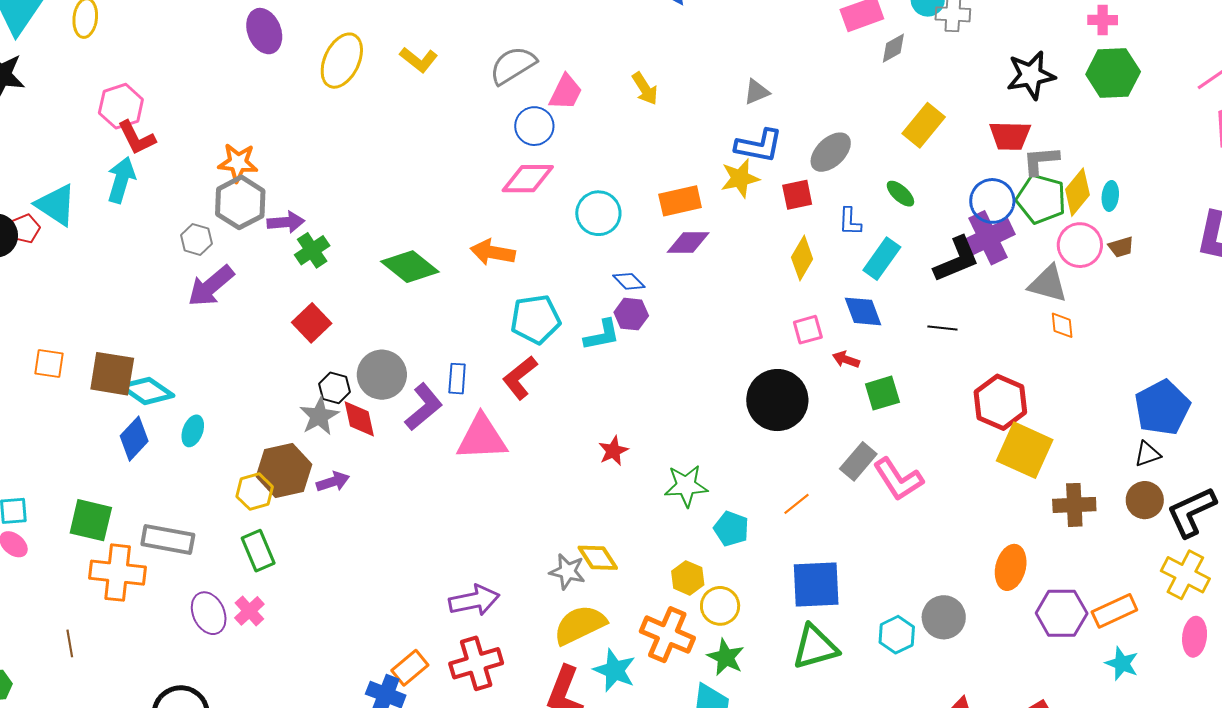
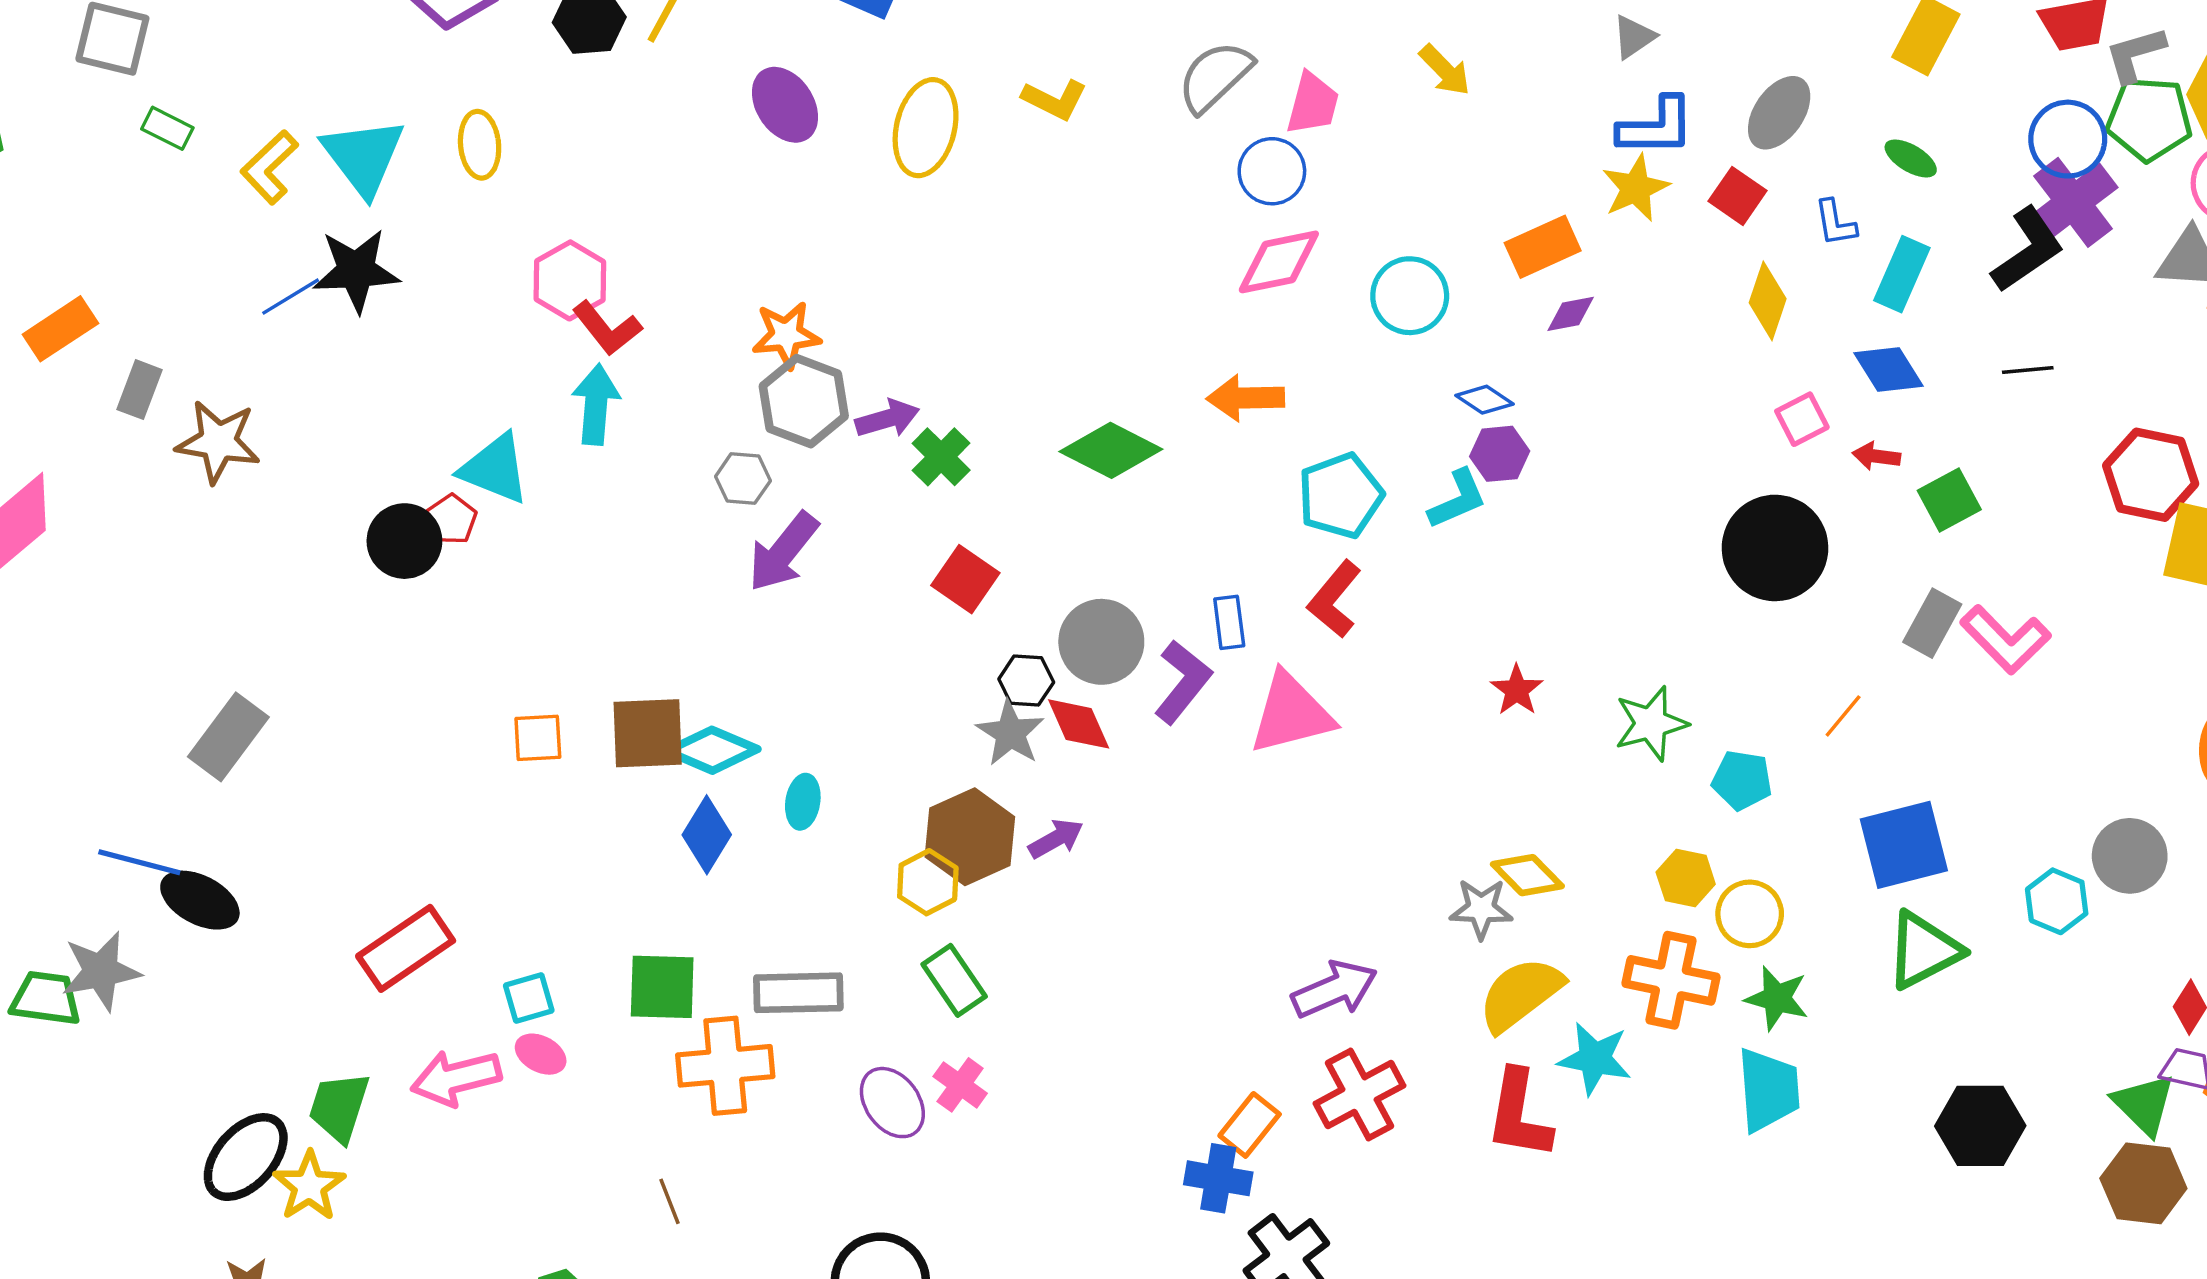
red square: (797, 195) -> (1737, 196), turned -32
purple diamond: (688, 242) -> (1571, 314), size x0.7

